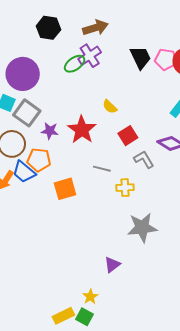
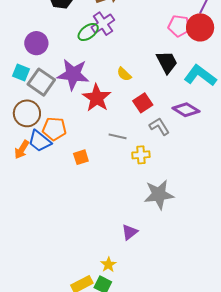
black trapezoid: (141, 58) -> (167, 62), moved
purple circle: (23, 74) -> (36, 43), size x0.7
purple star: (50, 131) -> (73, 74), moved, size x1.8
orange square: (65, 189) -> (81, 157), size x0.7

